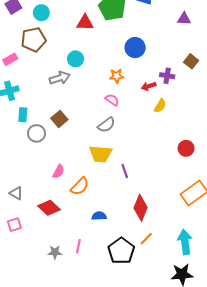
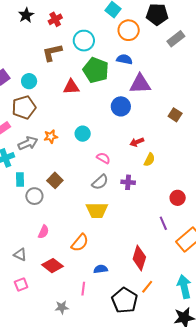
purple triangle: (184, 19) -> (140, 84), moved, size x1.6
cyan circle: (76, 59) -> (83, 134), moved
orange star: (117, 76) -> (51, 137), moved
purple cross: (167, 76) -> (128, 182), moved
gray arrow: (60, 78) -> (28, 143), moved
pink semicircle: (58, 171) -> (44, 232), moved
purple line: (125, 171) -> (163, 223), moved
pink line: (78, 246) -> (83, 289), moved

